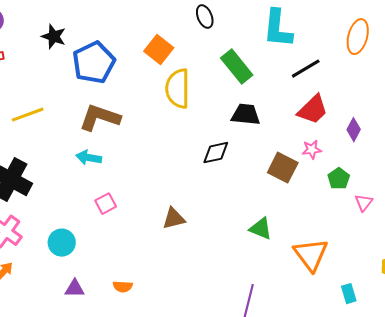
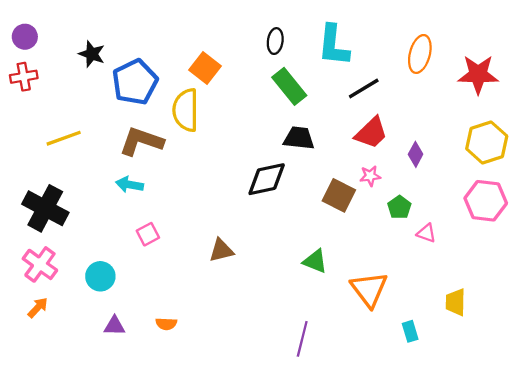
black ellipse: (205, 17) -> (275, 41), moved, turned 30
yellow semicircle: (178, 89) -> (186, 110), moved
black diamond: (216, 153) -> (267, 179), size x1.4
pink triangle: (364, 203) -> (426, 233), turned -48

